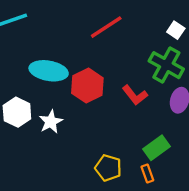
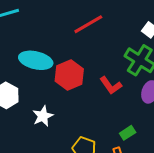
white star: (51, 122) -> (43, 116), moved
green rectangle: (156, 148) -> (128, 133), size x0.7

